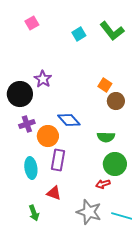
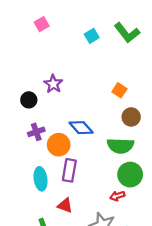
black circle: (20, 94) -> (29, 100), size x0.6
brown circle: (116, 101) -> (131, 117), moved
green semicircle: (106, 137) -> (121, 146), size x1.4

